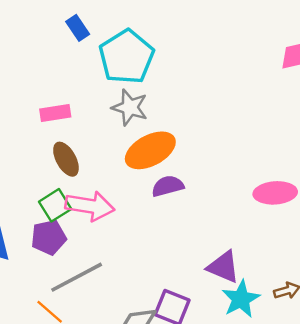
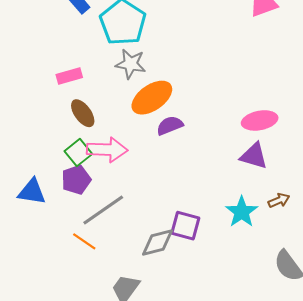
purple triangle: (223, 267) -> (254, 156), moved

